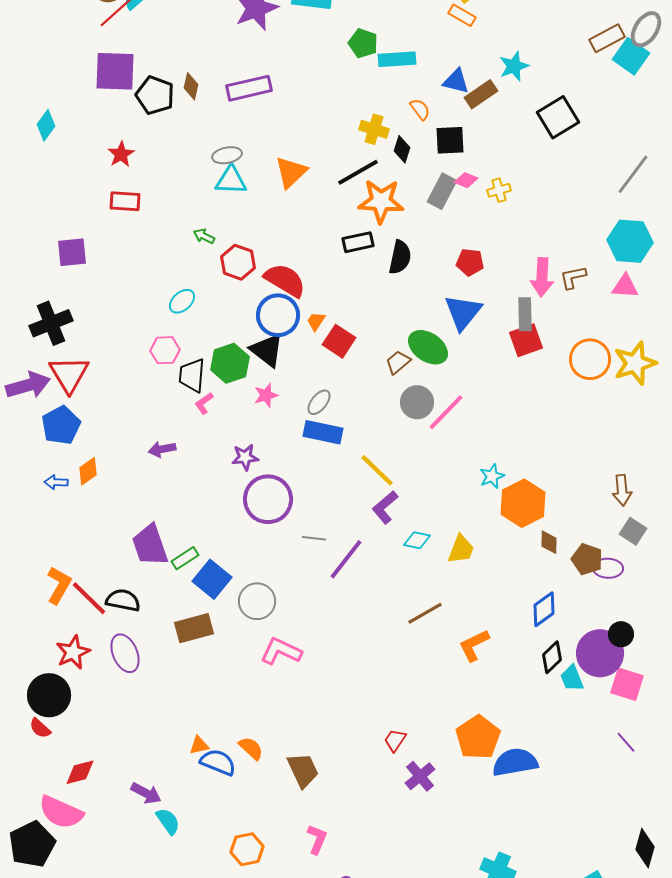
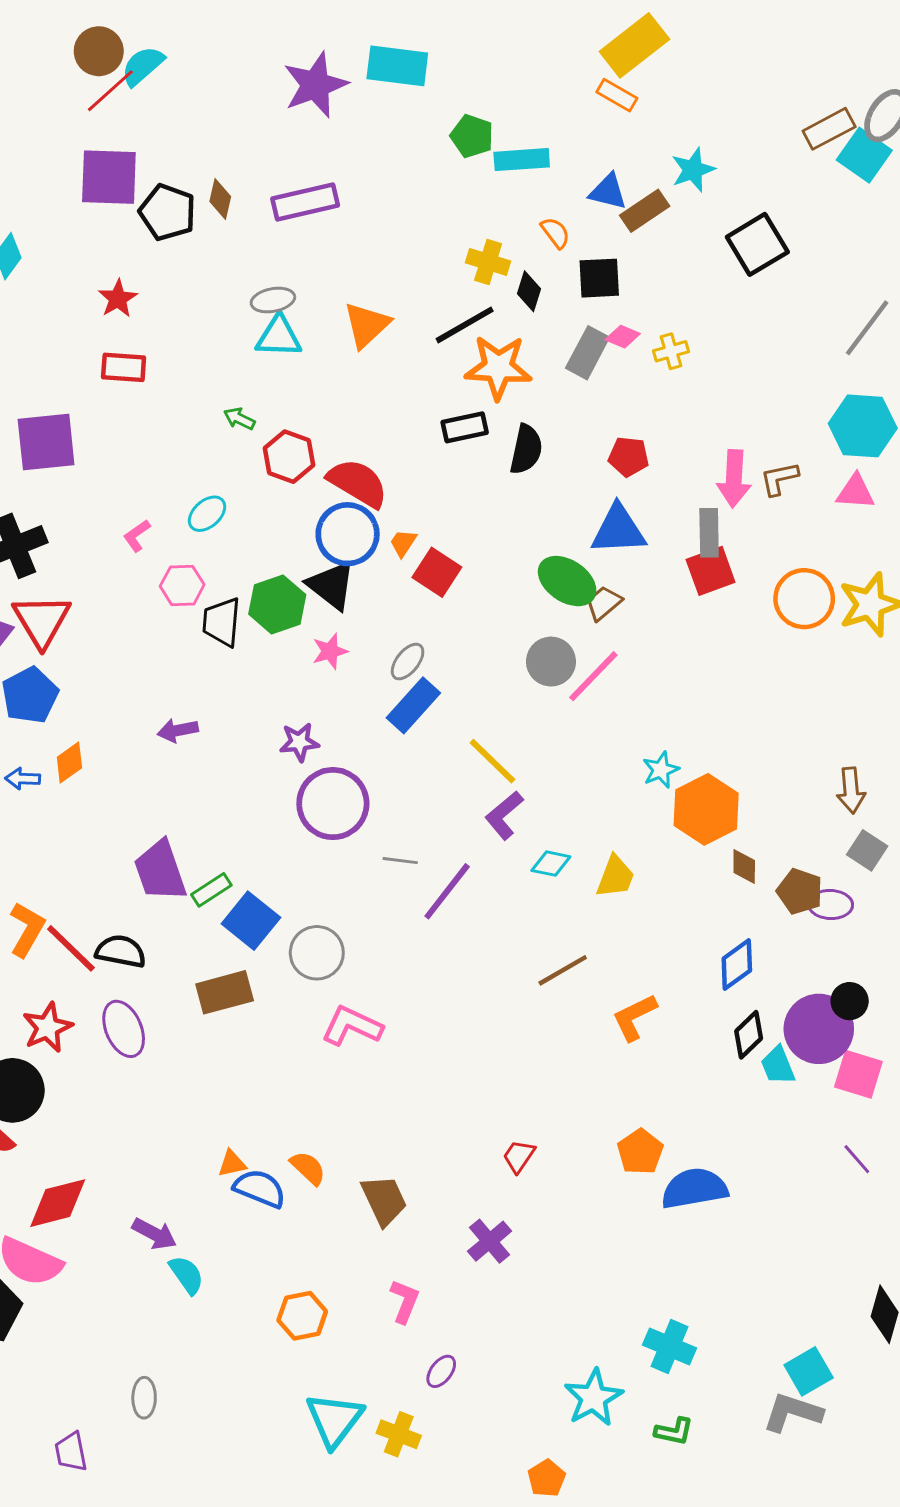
purple square: (72, 252) -> (46, 442), size x1.4
blue triangle: (463, 312) -> (618, 530), turned 48
brown trapezoid: (398, 362) -> (604, 603), moved
pink L-shape: (204, 403) -> (137, 536), moved
blue rectangle: (323, 432) -> (413, 705), turned -60
orange pentagon: (478, 737) -> (640, 1152), size x0.7
red diamond: (80, 772) -> (58, 1203), size x1.4
purple cross: (420, 776) -> (490, 1241), moved

